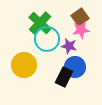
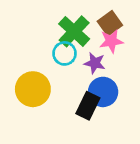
green cross: (40, 23) -> (74, 31), moved
cyan circle: (47, 39) -> (64, 53), size x0.7

